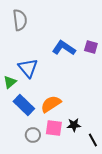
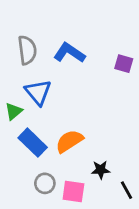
gray semicircle: (20, 20) -> (27, 50), moved
blue L-shape: (64, 48) -> (69, 53), moved
pink square: (54, 128) -> (73, 192), moved

